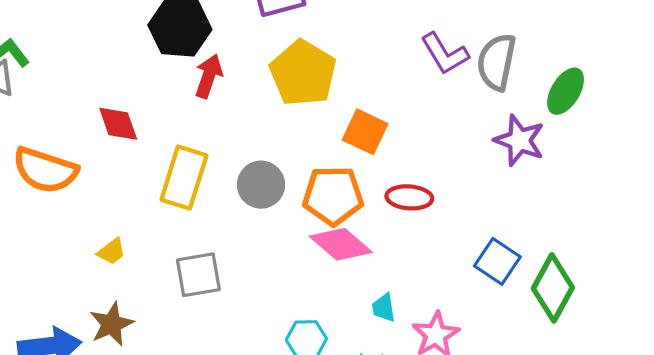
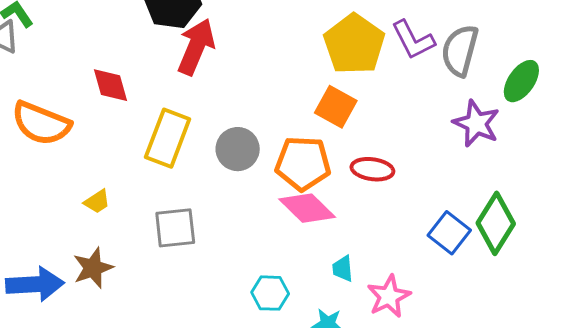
yellow pentagon: (303, 73) -> (354, 44), moved
red arrow: (209, 76) -> (196, 47), size x1.4
green diamond: (553, 288) -> (496, 223), moved

